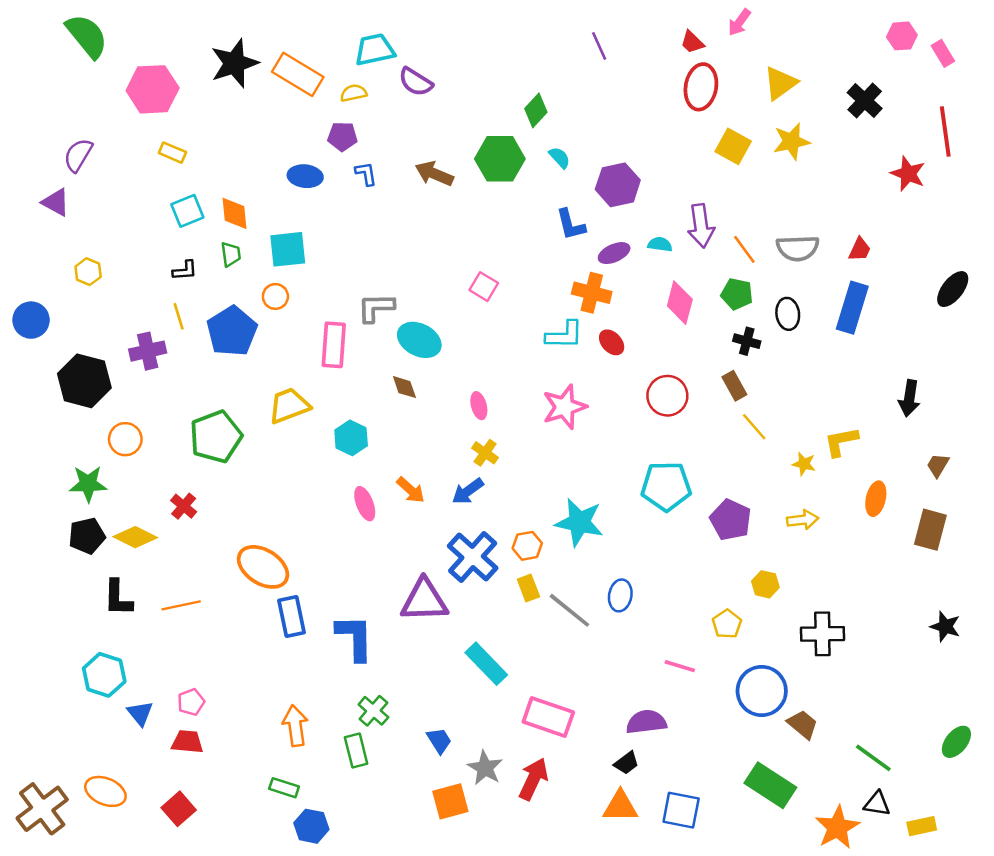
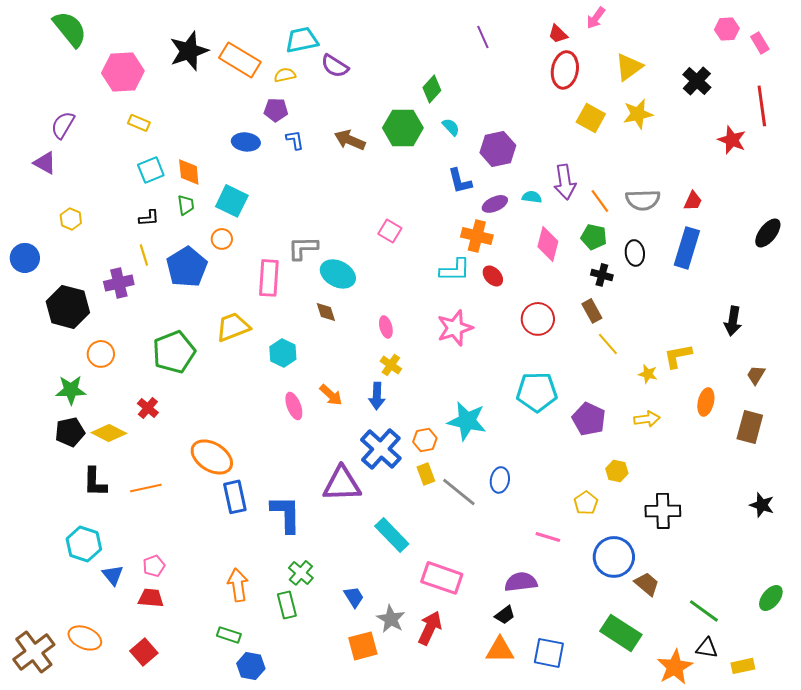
cyan square: (288, 249) -> (232, 201), turned 32
blue arrow: (468, 491) -> (377, 396), turned -52

